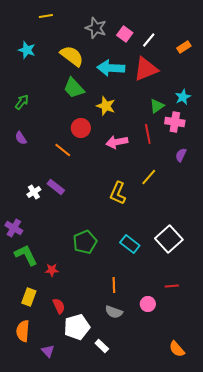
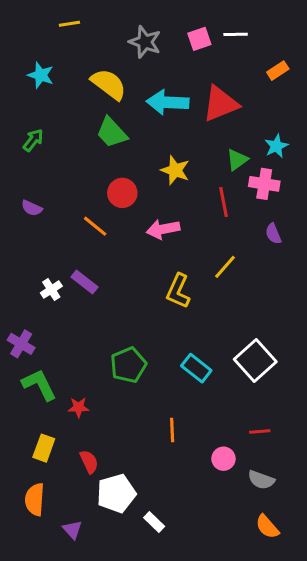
pink square: (125, 34) -> (199, 39), moved, turned 35
white line: (149, 40) -> (236, 34), moved, turned 49
green arrow: (22, 102) -> (33, 140), moved
yellow star: (106, 106) -> (175, 170), moved
purple semicircle: (21, 138) -> (32, 208), turned -32
pink arrow: (117, 142) -> (163, 229), moved
purple semicircle: (181, 155) -> (273, 234), turned -48
gray semicircle: (114, 312) -> (261, 480), moved

